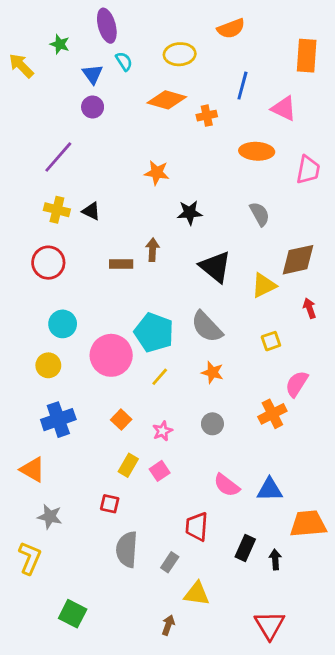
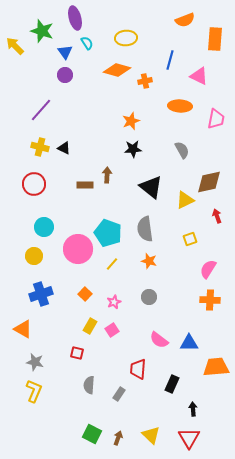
orange semicircle: (231, 29) -> (185, 20), moved
green star: (60, 44) -> (42, 31), size x1.6
orange star: (157, 173) -> (131, 121), moved, turned -30
gray semicircle: (207, 327) -> (145, 229), turned 35
orange cross: (272, 414) -> (210, 300), moved, turned 30
gray semicircle: (127, 549) -> (89, 385), size x0.7
yellow L-shape: (30, 558) -> (34, 391), moved
black arrow: (275, 559) -> (193, 409), moved
yellow triangle: (197, 594) -> (151, 435), moved, turned 36
green square: (73, 614) -> (92, 434), moved

